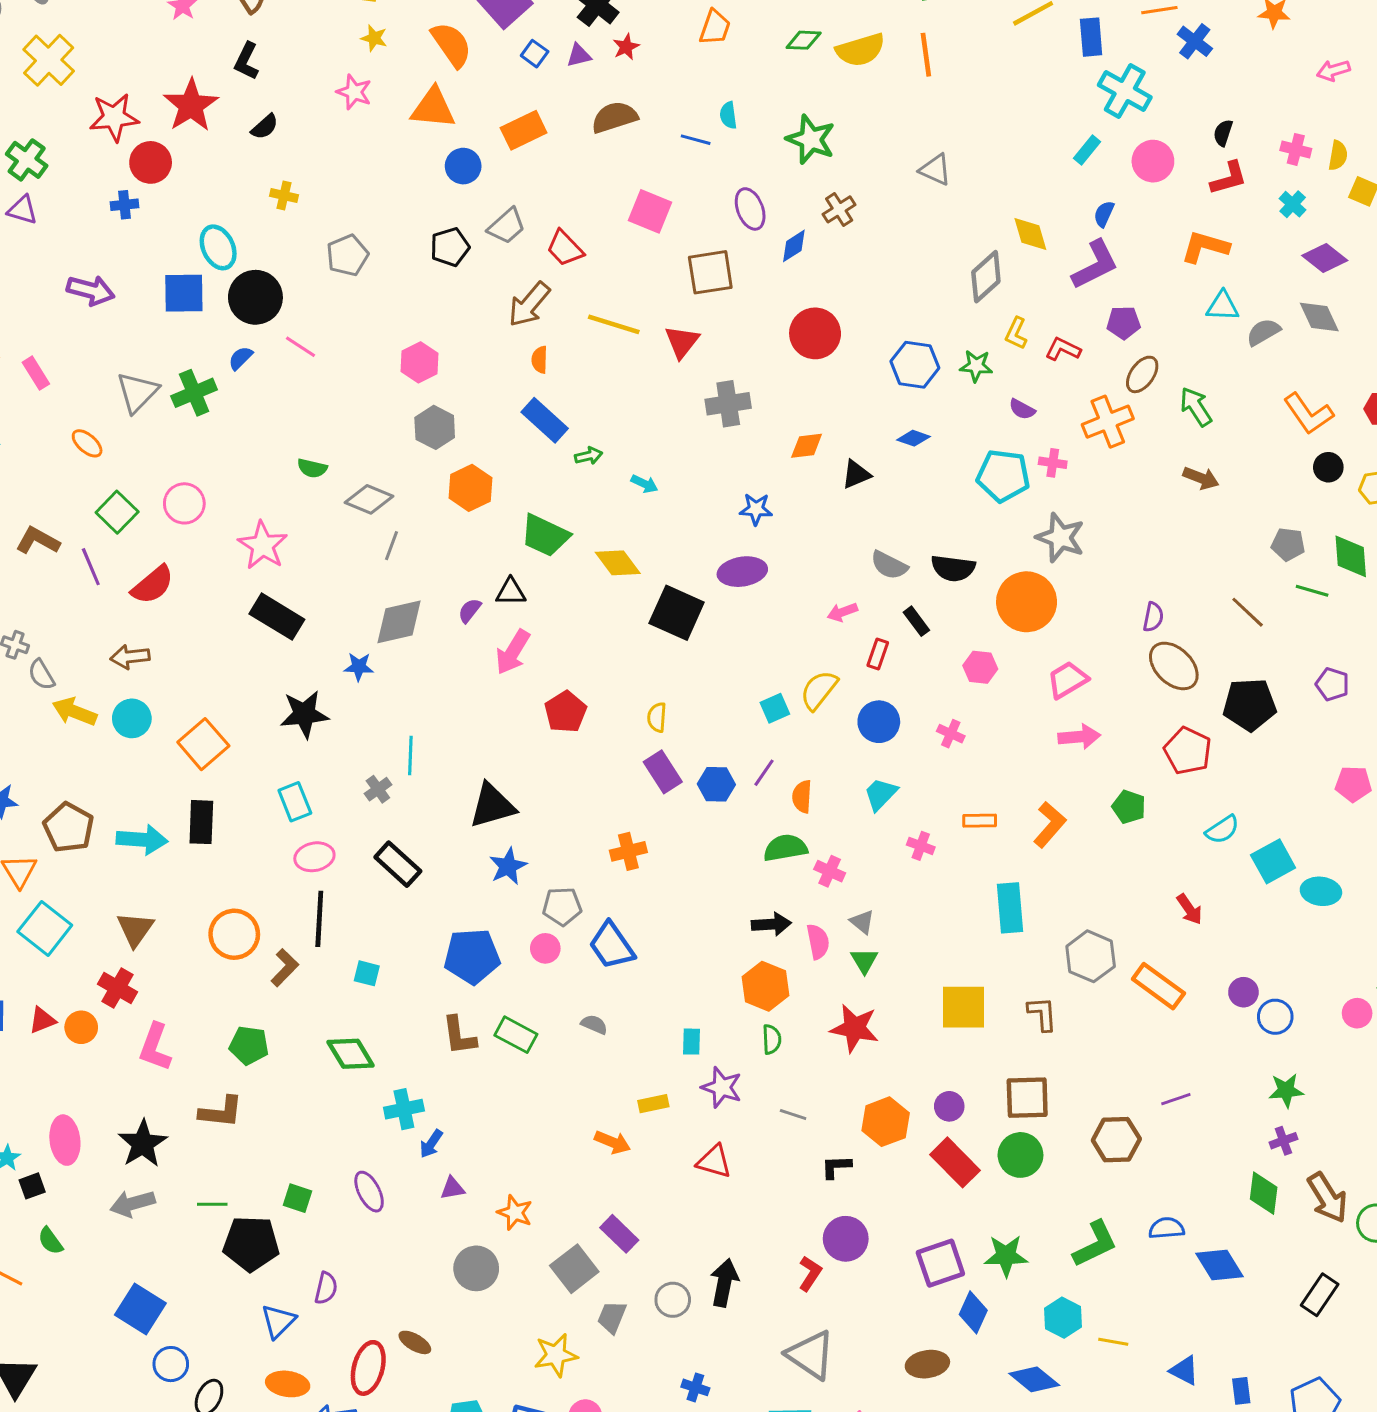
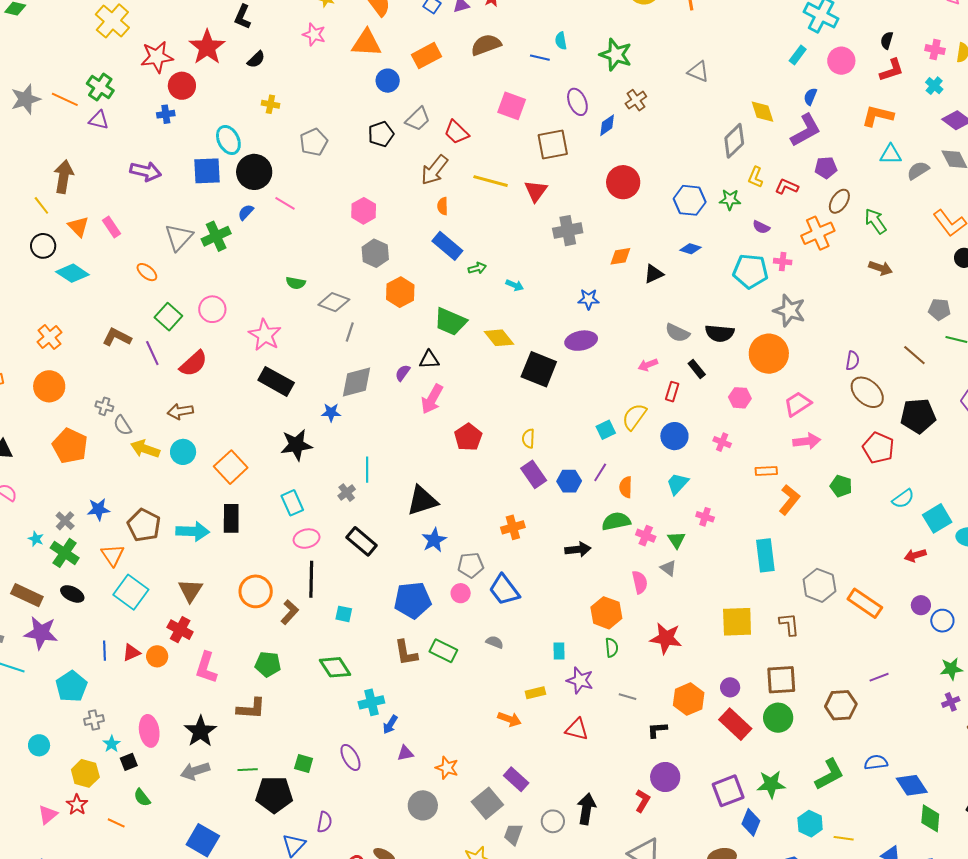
orange rectangle: (980, 821) -> (766, 471), moved
red arrow: (1189, 909) -> (915, 555), moved, turned 110
black arrow: (771, 924) -> (578, 549), moved
green triangle: (864, 961) -> (676, 540), moved
green diamond: (1264, 1193) -> (930, 818), moved

